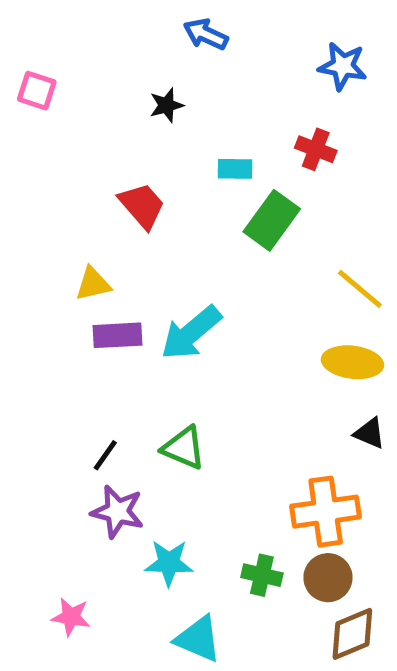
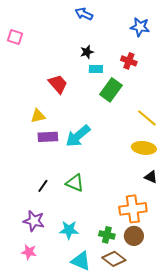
black star: (166, 105) -> (87, 52), moved
purple star: (117, 512) -> (34, 221), moved
brown diamond: (352, 634) -> (114, 259), moved, turned 60

